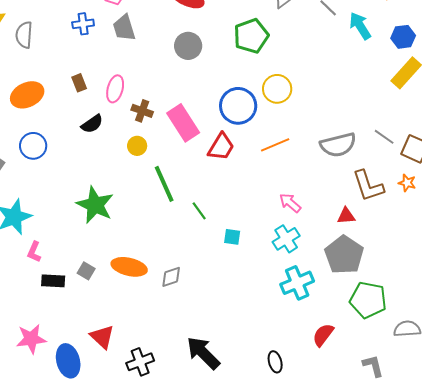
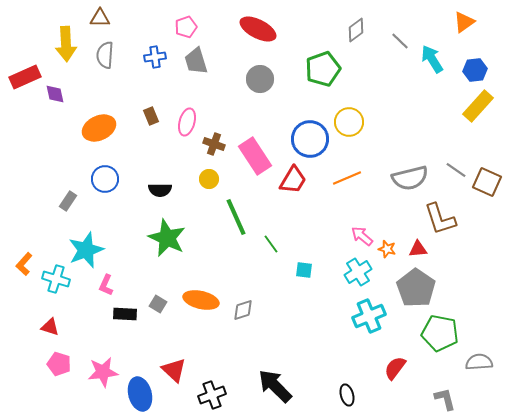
gray semicircle: (24, 35) -> (105, 55), moved
black semicircle: (92, 124) -> (160, 190), moved, turned 35
orange star: (407, 183) -> (387, 249), moved

